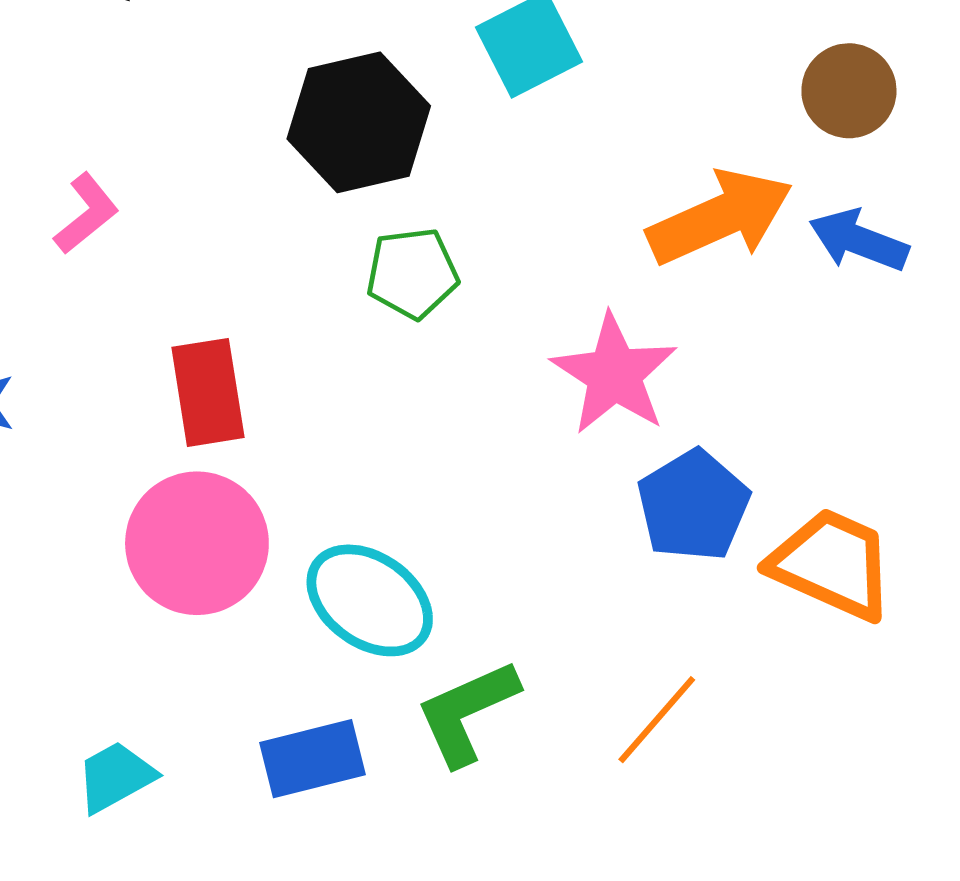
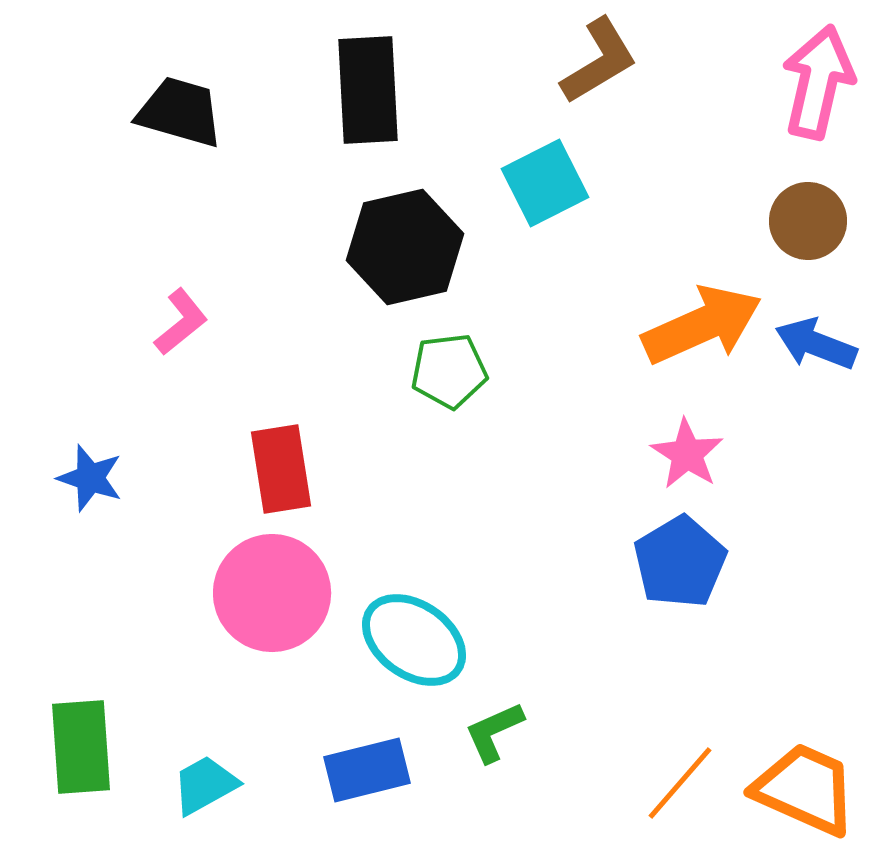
pink star: (614, 374) -> (687, 454), moved, size x0.7
orange trapezoid: (832, 564) -> (805, 789), moved
green L-shape: (467, 712) -> (494, 732), size x0.7
orange line: (657, 720) -> (680, 783), moved

